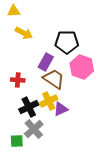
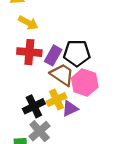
black pentagon: (67, 42) -> (77, 53), moved
pink hexagon: (82, 67) -> (85, 83), moved
red cross: (18, 80) -> (29, 52), moved, size x1.5

